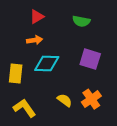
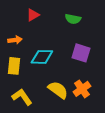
orange arrow: (35, 40) -> (15, 40), moved
yellow semicircle: (65, 100) -> (58, 90), size x1.5

